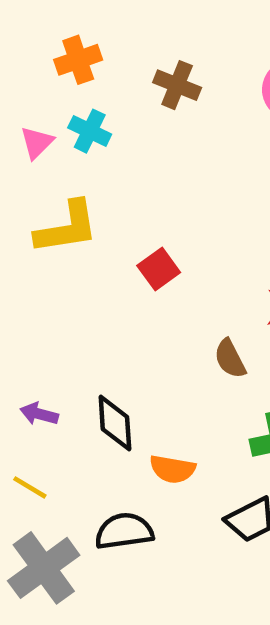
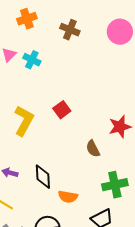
cyan cross: (90, 131) -> (32, 60), moved
yellow L-shape: (67, 228) -> (24, 121), moved, turned -52

